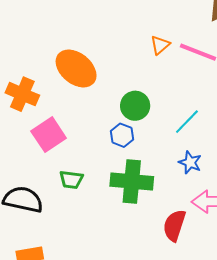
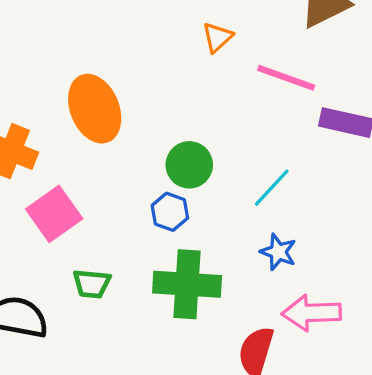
orange triangle: (160, 45) -> (217, 37), moved
orange ellipse: (76, 68) -> (95, 109), turned 30

